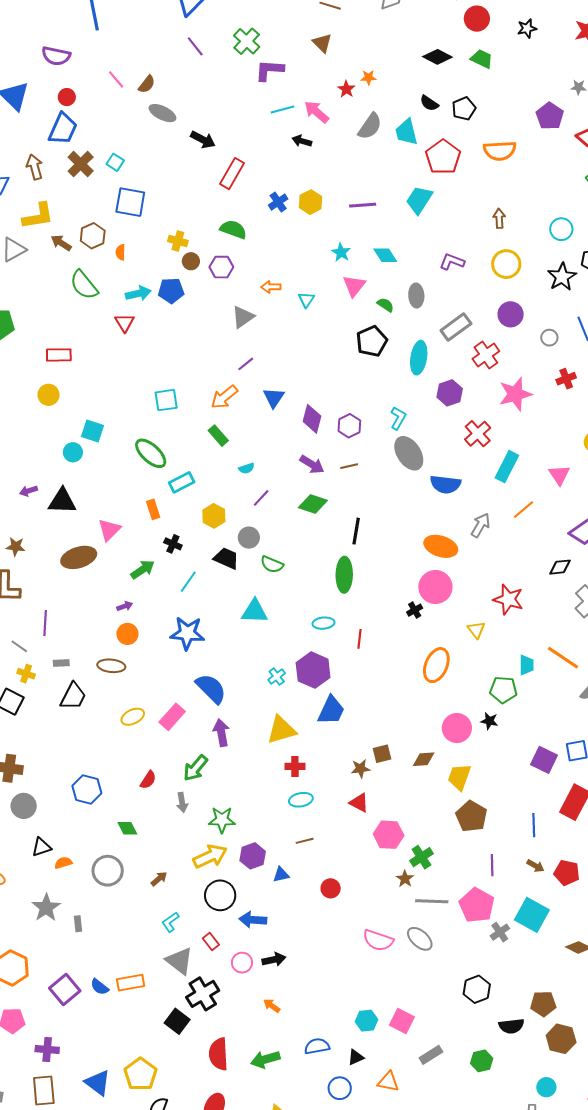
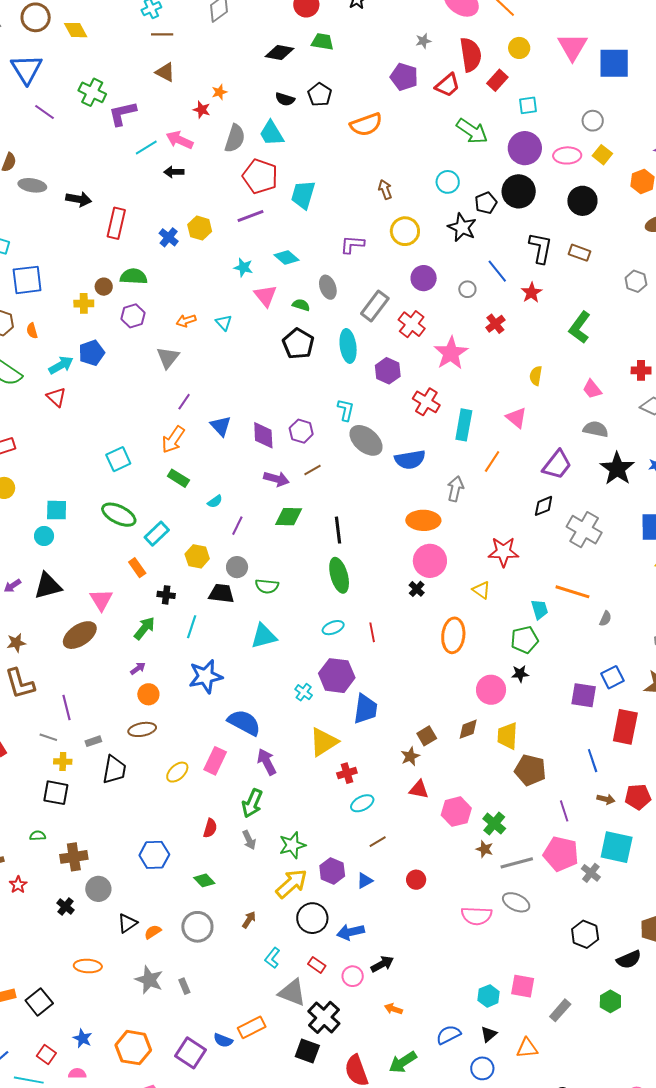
red pentagon: (443, 157) -> (260, 176), moved
brown circle: (191, 261) -> (104, 287), moved

